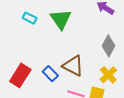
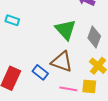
green triangle: (61, 19) -> (66, 30), moved

